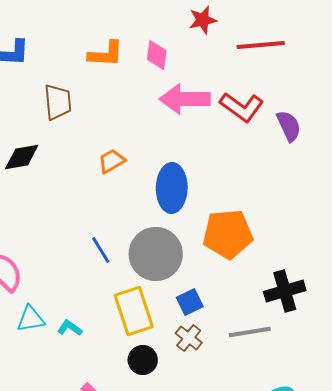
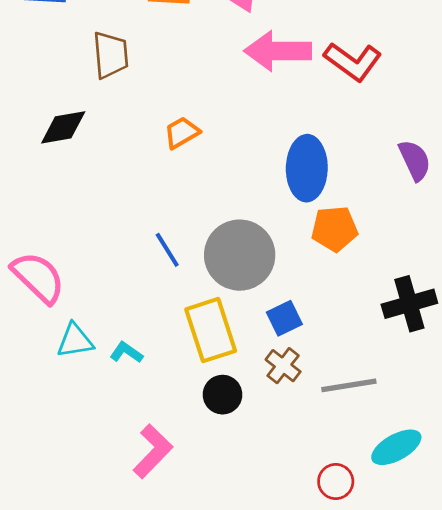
purple semicircle: (289, 126) -> (415, 160), moved
blue ellipse: (172, 188) -> (307, 168), moved
orange pentagon: (228, 234) -> (334, 229), size x0.7
gray line: (250, 332) -> (349, 385), moved

